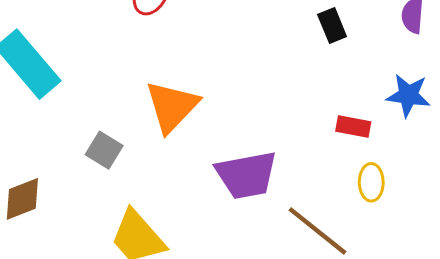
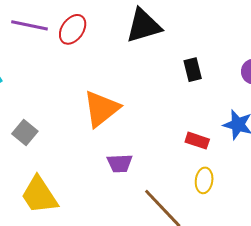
orange triangle: (172, 106) -> (101, 109), moved
purple trapezoid: (246, 175) -> (120, 163), size x0.6

